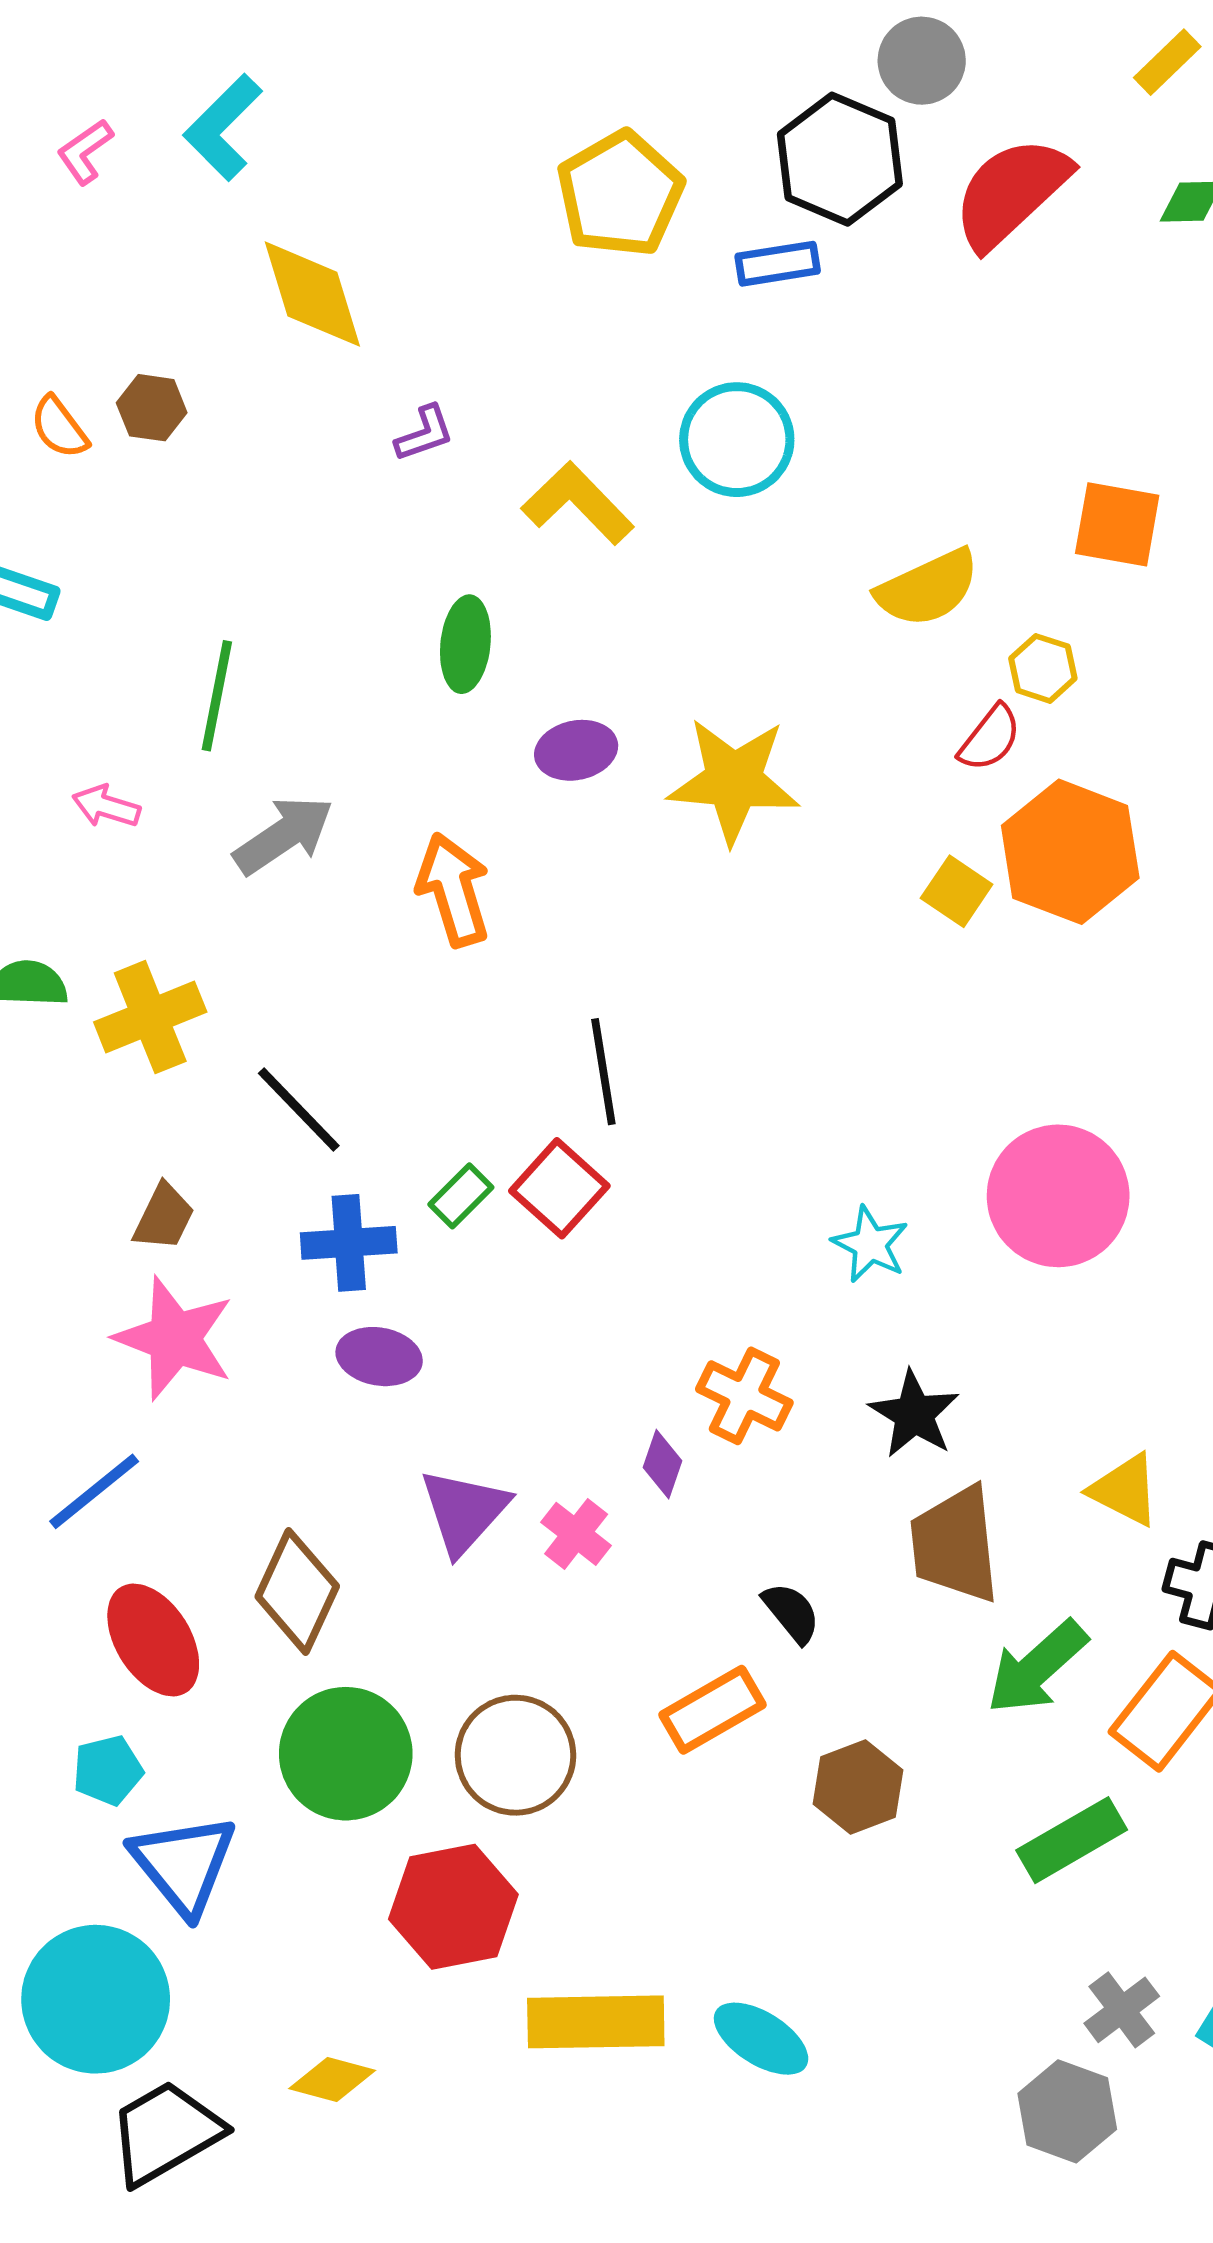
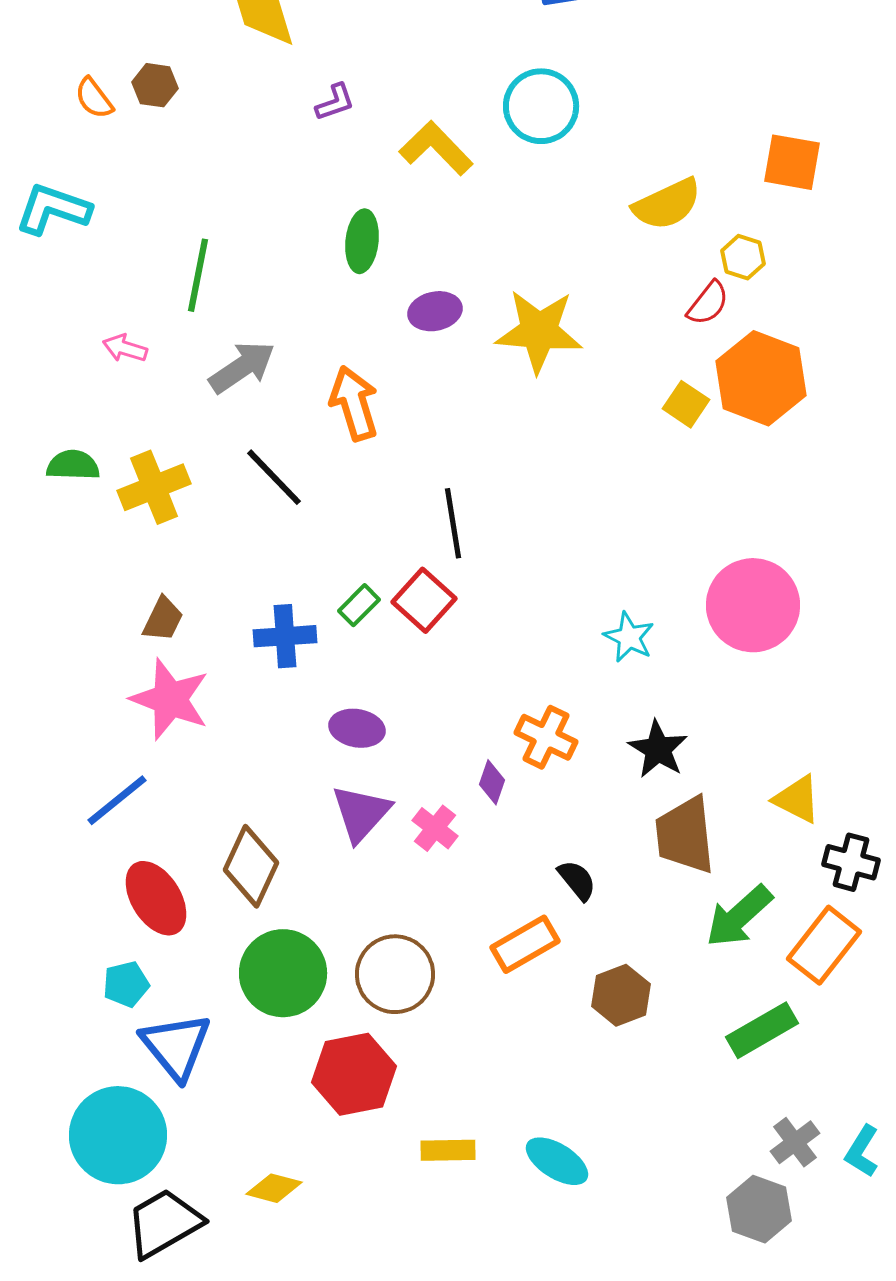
black line: (299, 1109) -> (274, 477), moved
purple ellipse: (379, 1357) -> (357, 728), moved
yellow rectangle: (596, 2022) -> (448, 1150), size x0.6

